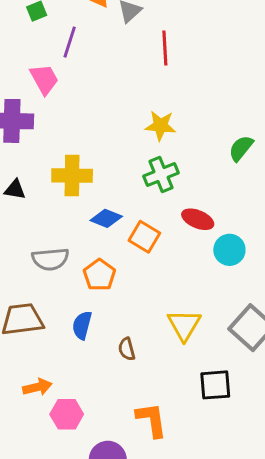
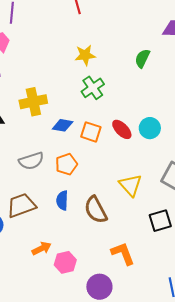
red ellipse: (198, 219) -> (122, 129), moved, turned 35
orange pentagon: (99, 275) -> (66, 164), turned 30
brown semicircle: (127, 349) -> (96, 210), size x1.8

